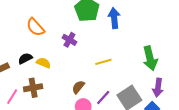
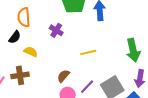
orange semicircle: (35, 27) -> (24, 17), turned 36
black semicircle: (25, 58) -> (15, 37), moved, turned 152

